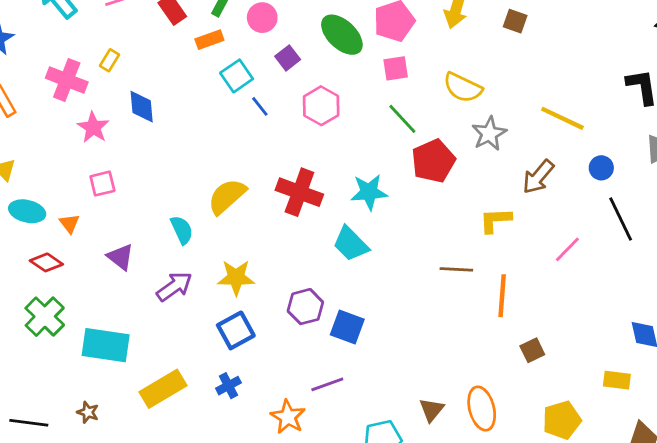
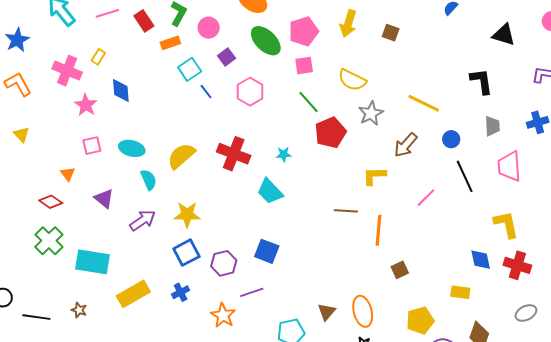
cyan star: (369, 192) -> (284, 154), size x0.6
cyan ellipse: (27, 211) -> (132, 148), moved
purple hexagon: (305, 307) -> (224, 263), moved

